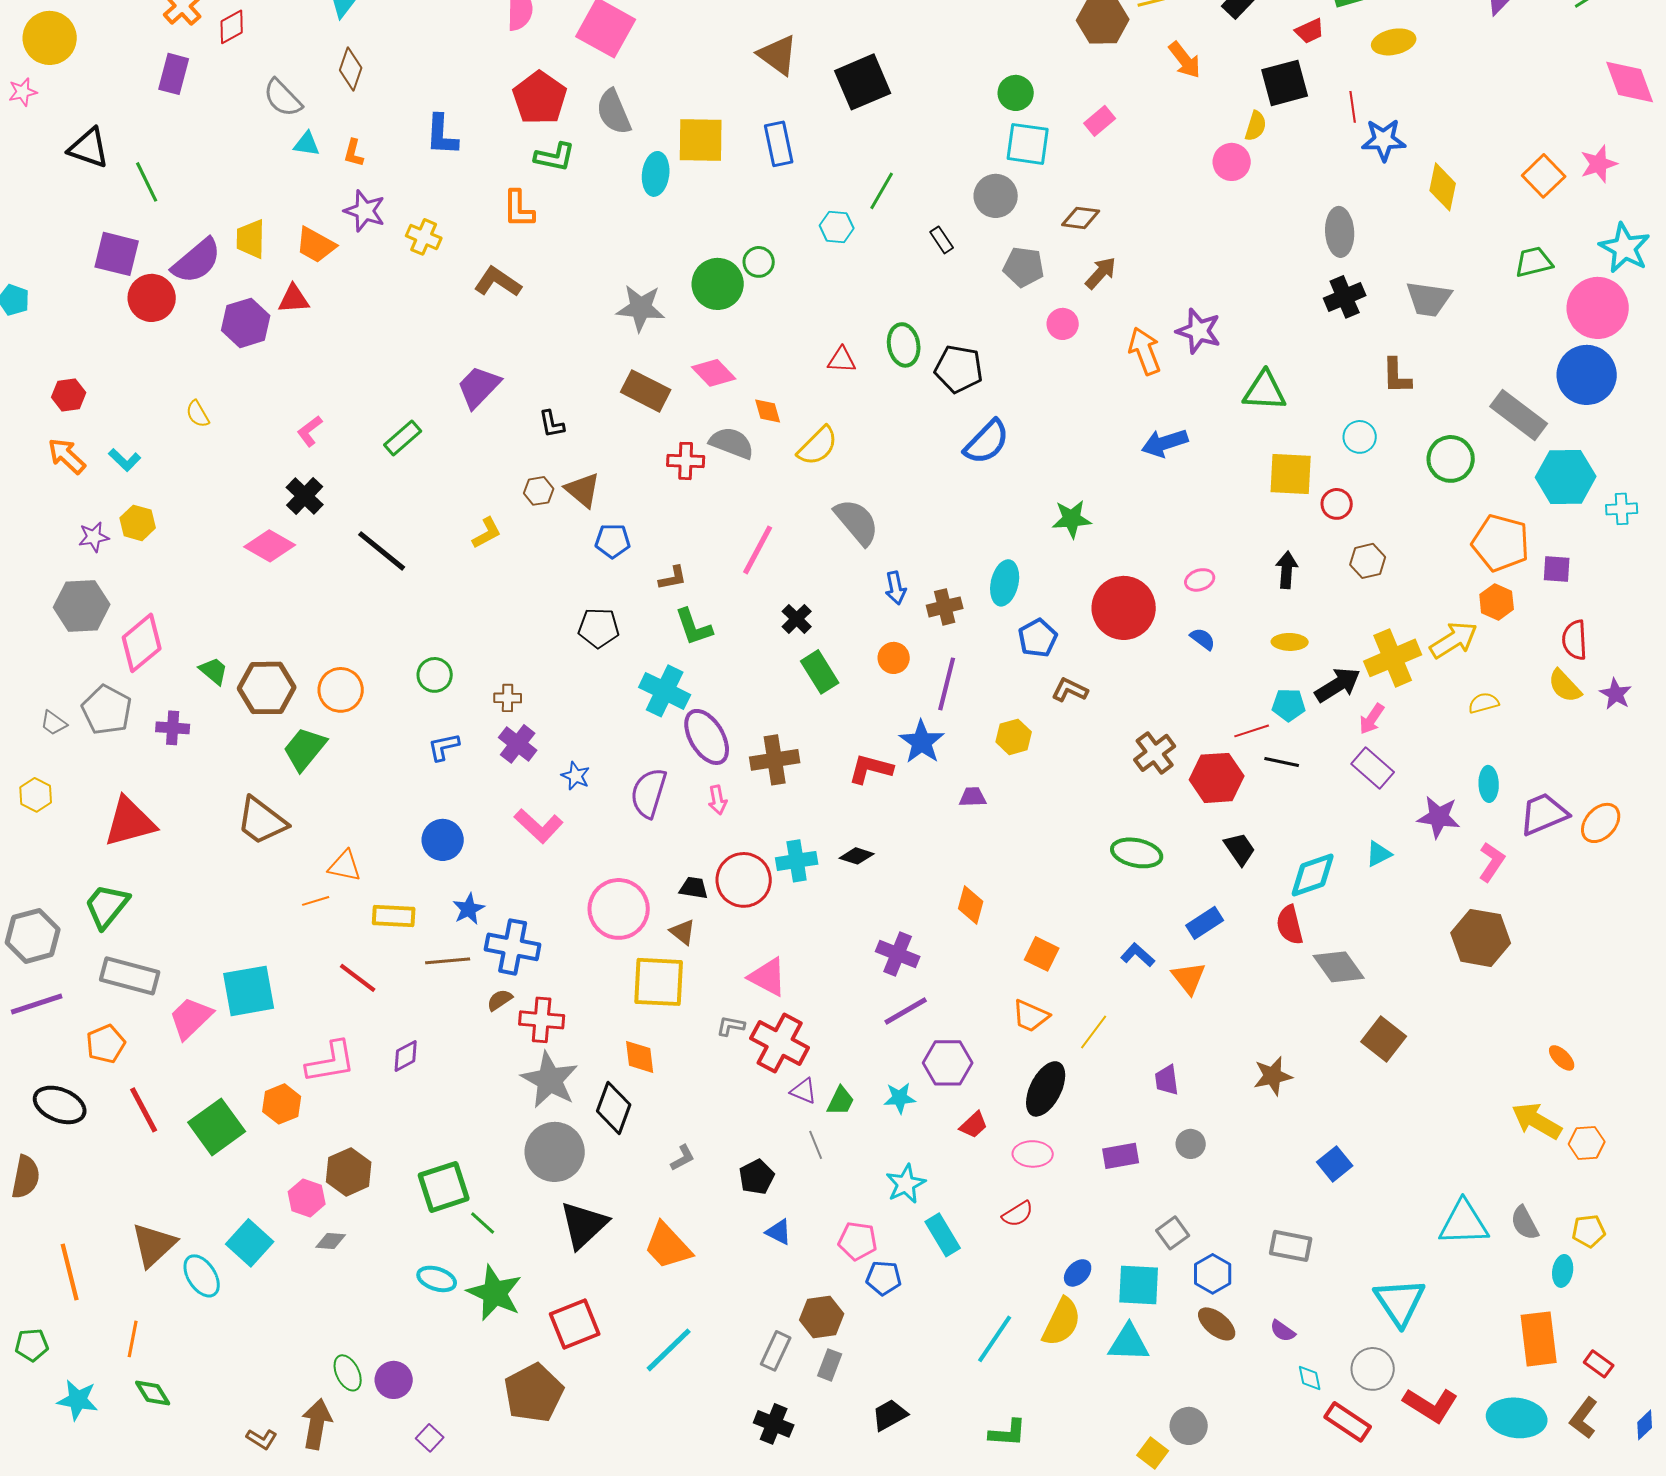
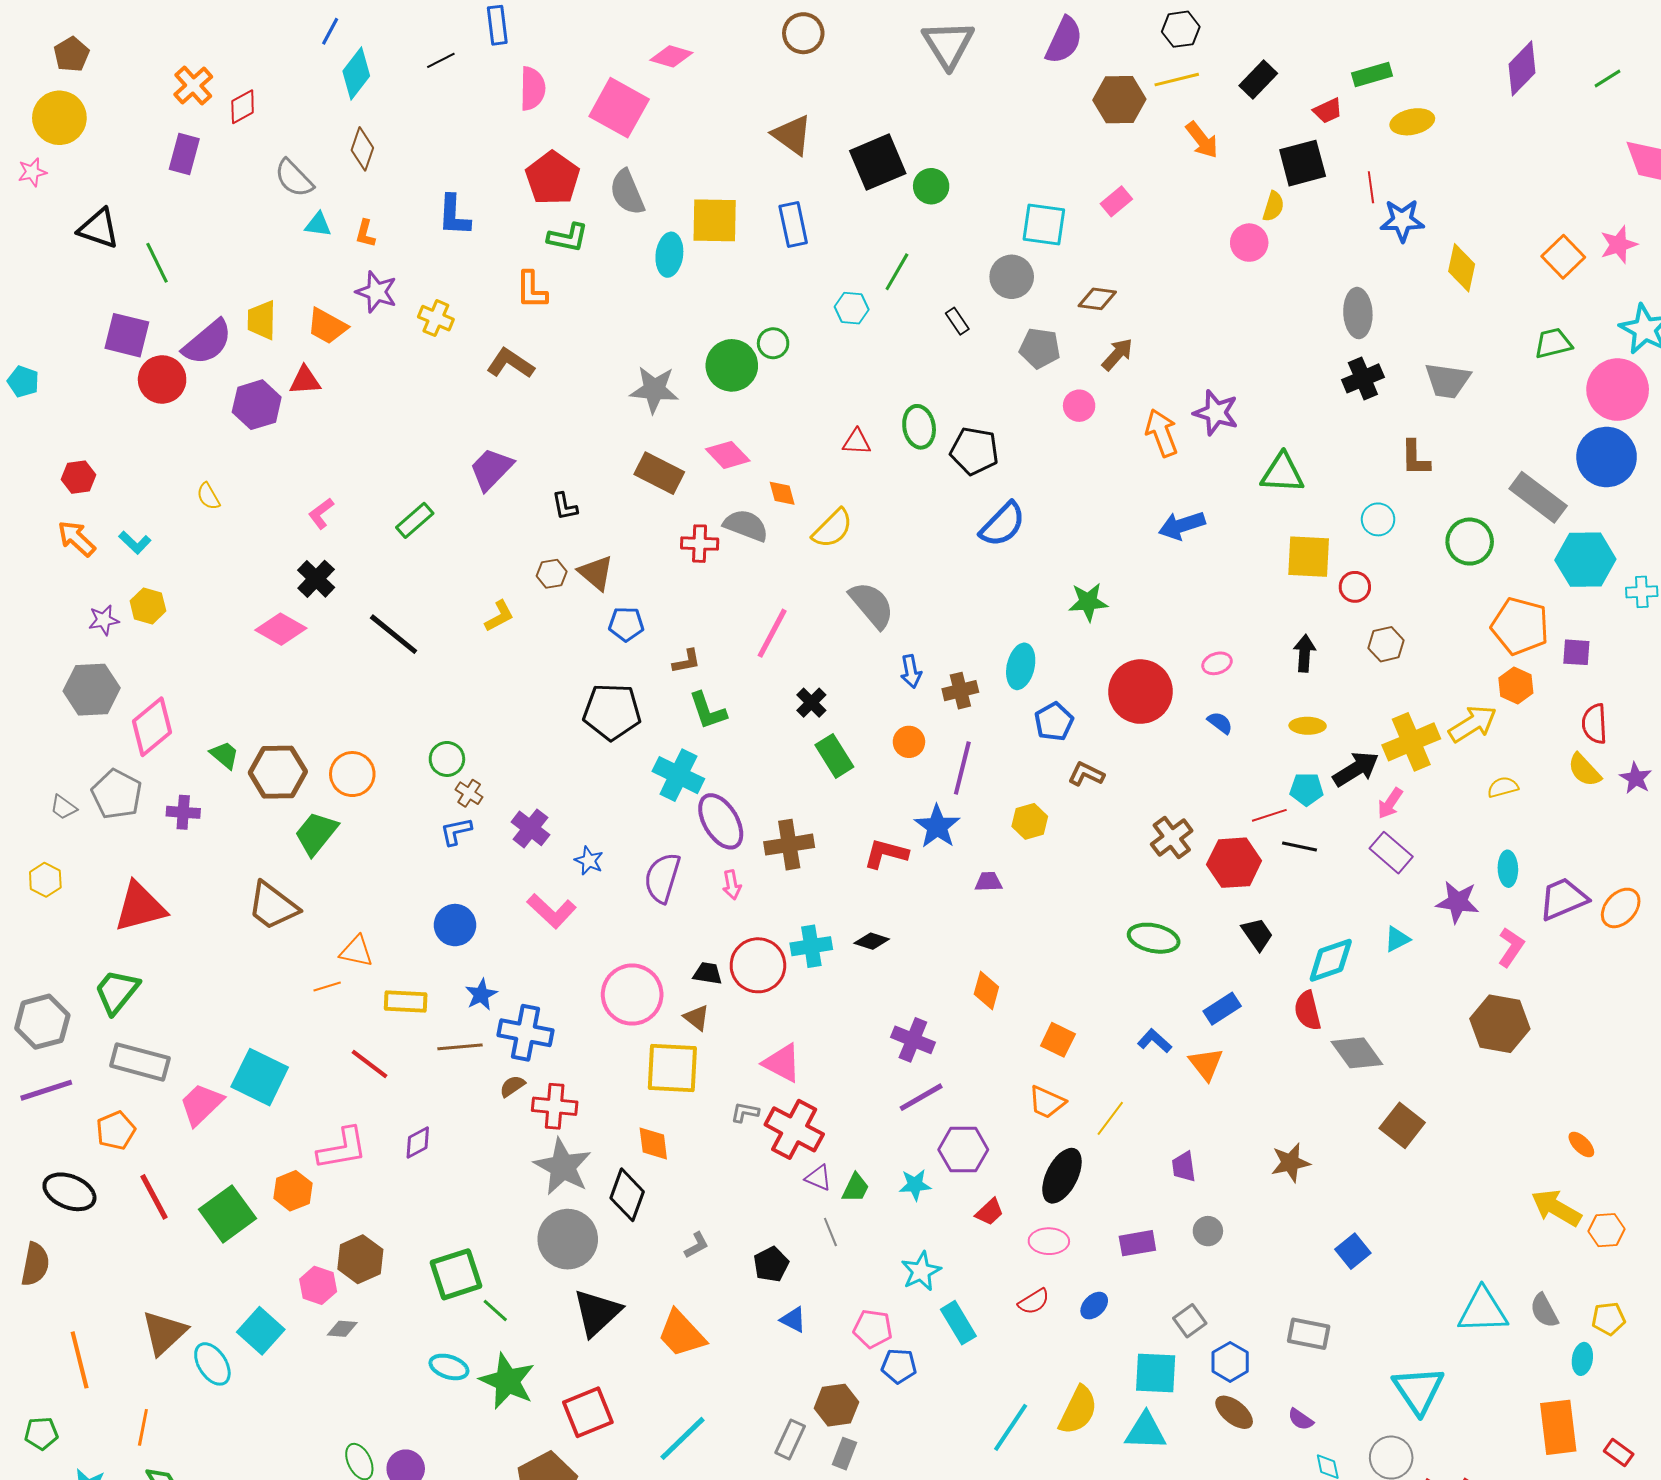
green circle: (1016, 93) -> (931, 186), moved
black pentagon: (599, 628) -> (612, 712), size x1.4
brown cross: (508, 698) -> (469, 793), moved, turned 32
cyan square: (249, 991) -> (260, 1077), turned 36
blue ellipse: (1078, 1273) -> (1094, 1306), moved

